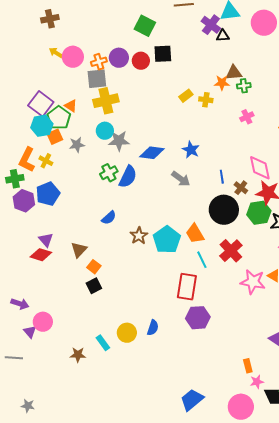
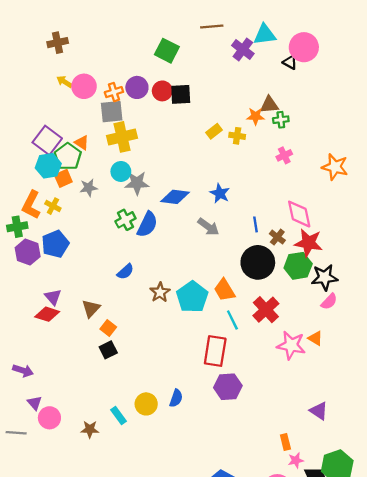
black triangle: (223, 36) -> (290, 62), moved, turned 32
black square: (163, 54) -> (181, 94), moved
pink circle: (43, 322) -> (49, 418), moved

